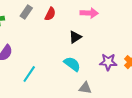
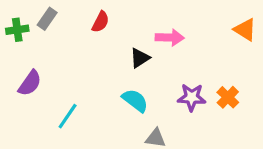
gray rectangle: (26, 12) -> (47, 19), moved
pink arrow: (89, 13) -> (170, 38), moved

